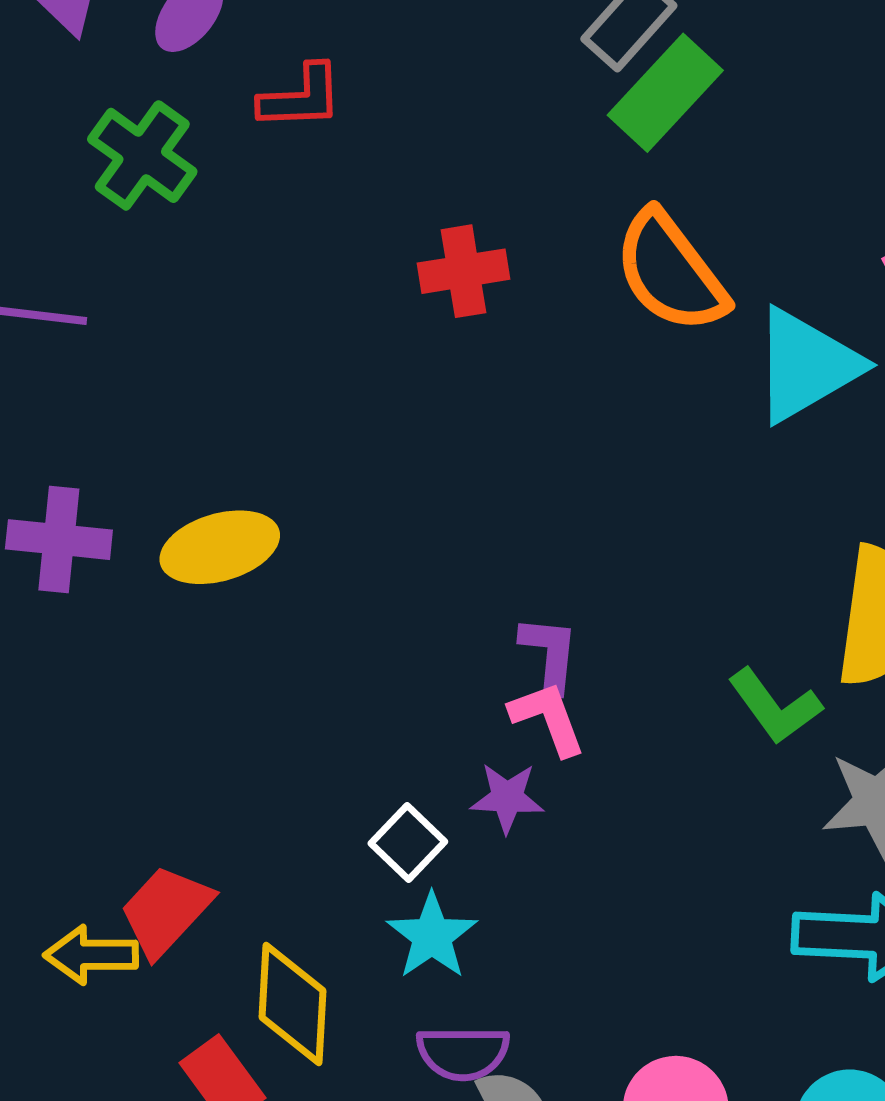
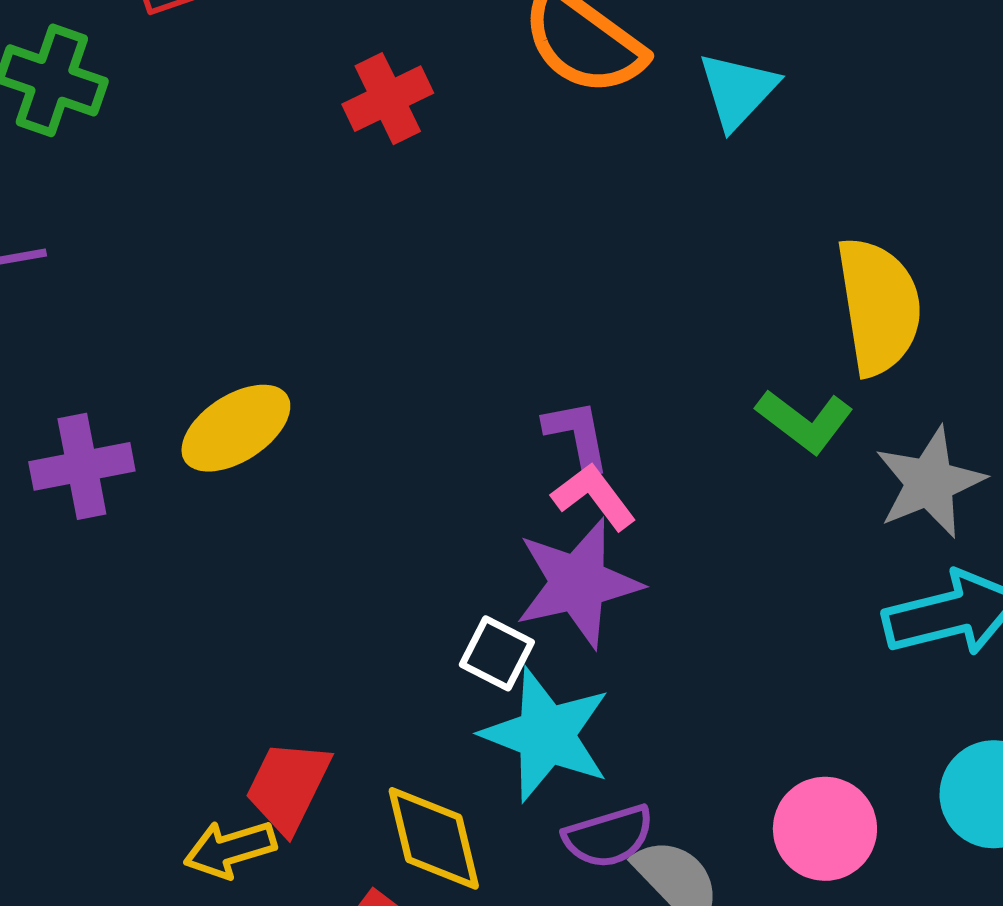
cyan triangle: (806, 365) -> (738, 90), size x0.7
purple star: (507, 798) -> (578, 583), size x1.8
cyan star: (432, 936) -> (546, 735), size x1.5

